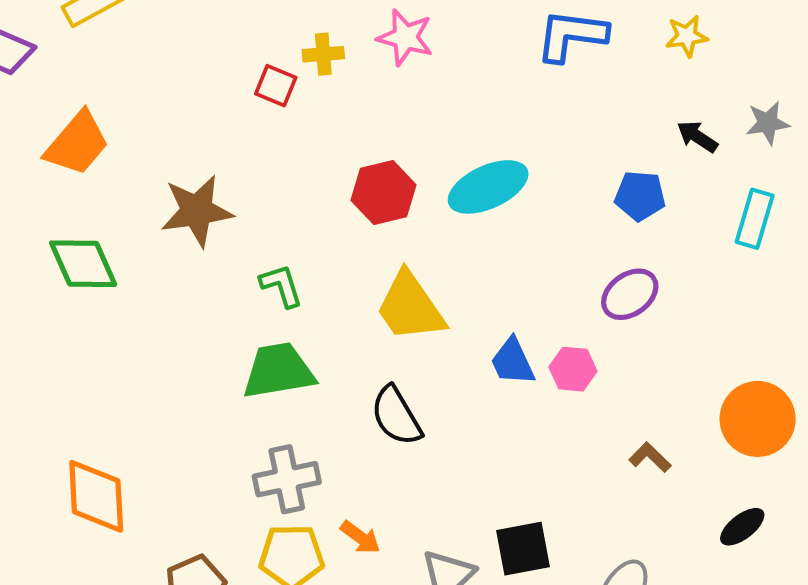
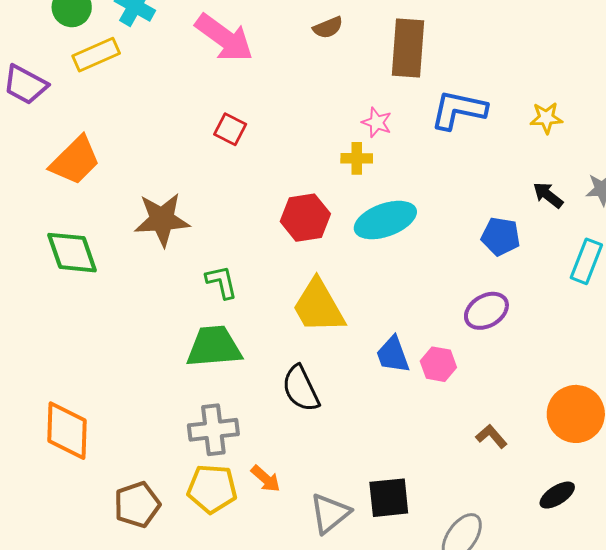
pink star: (405, 37) -> (377, 122), moved, size x0.7
yellow cross: (323, 54) -> (357, 158), moved

